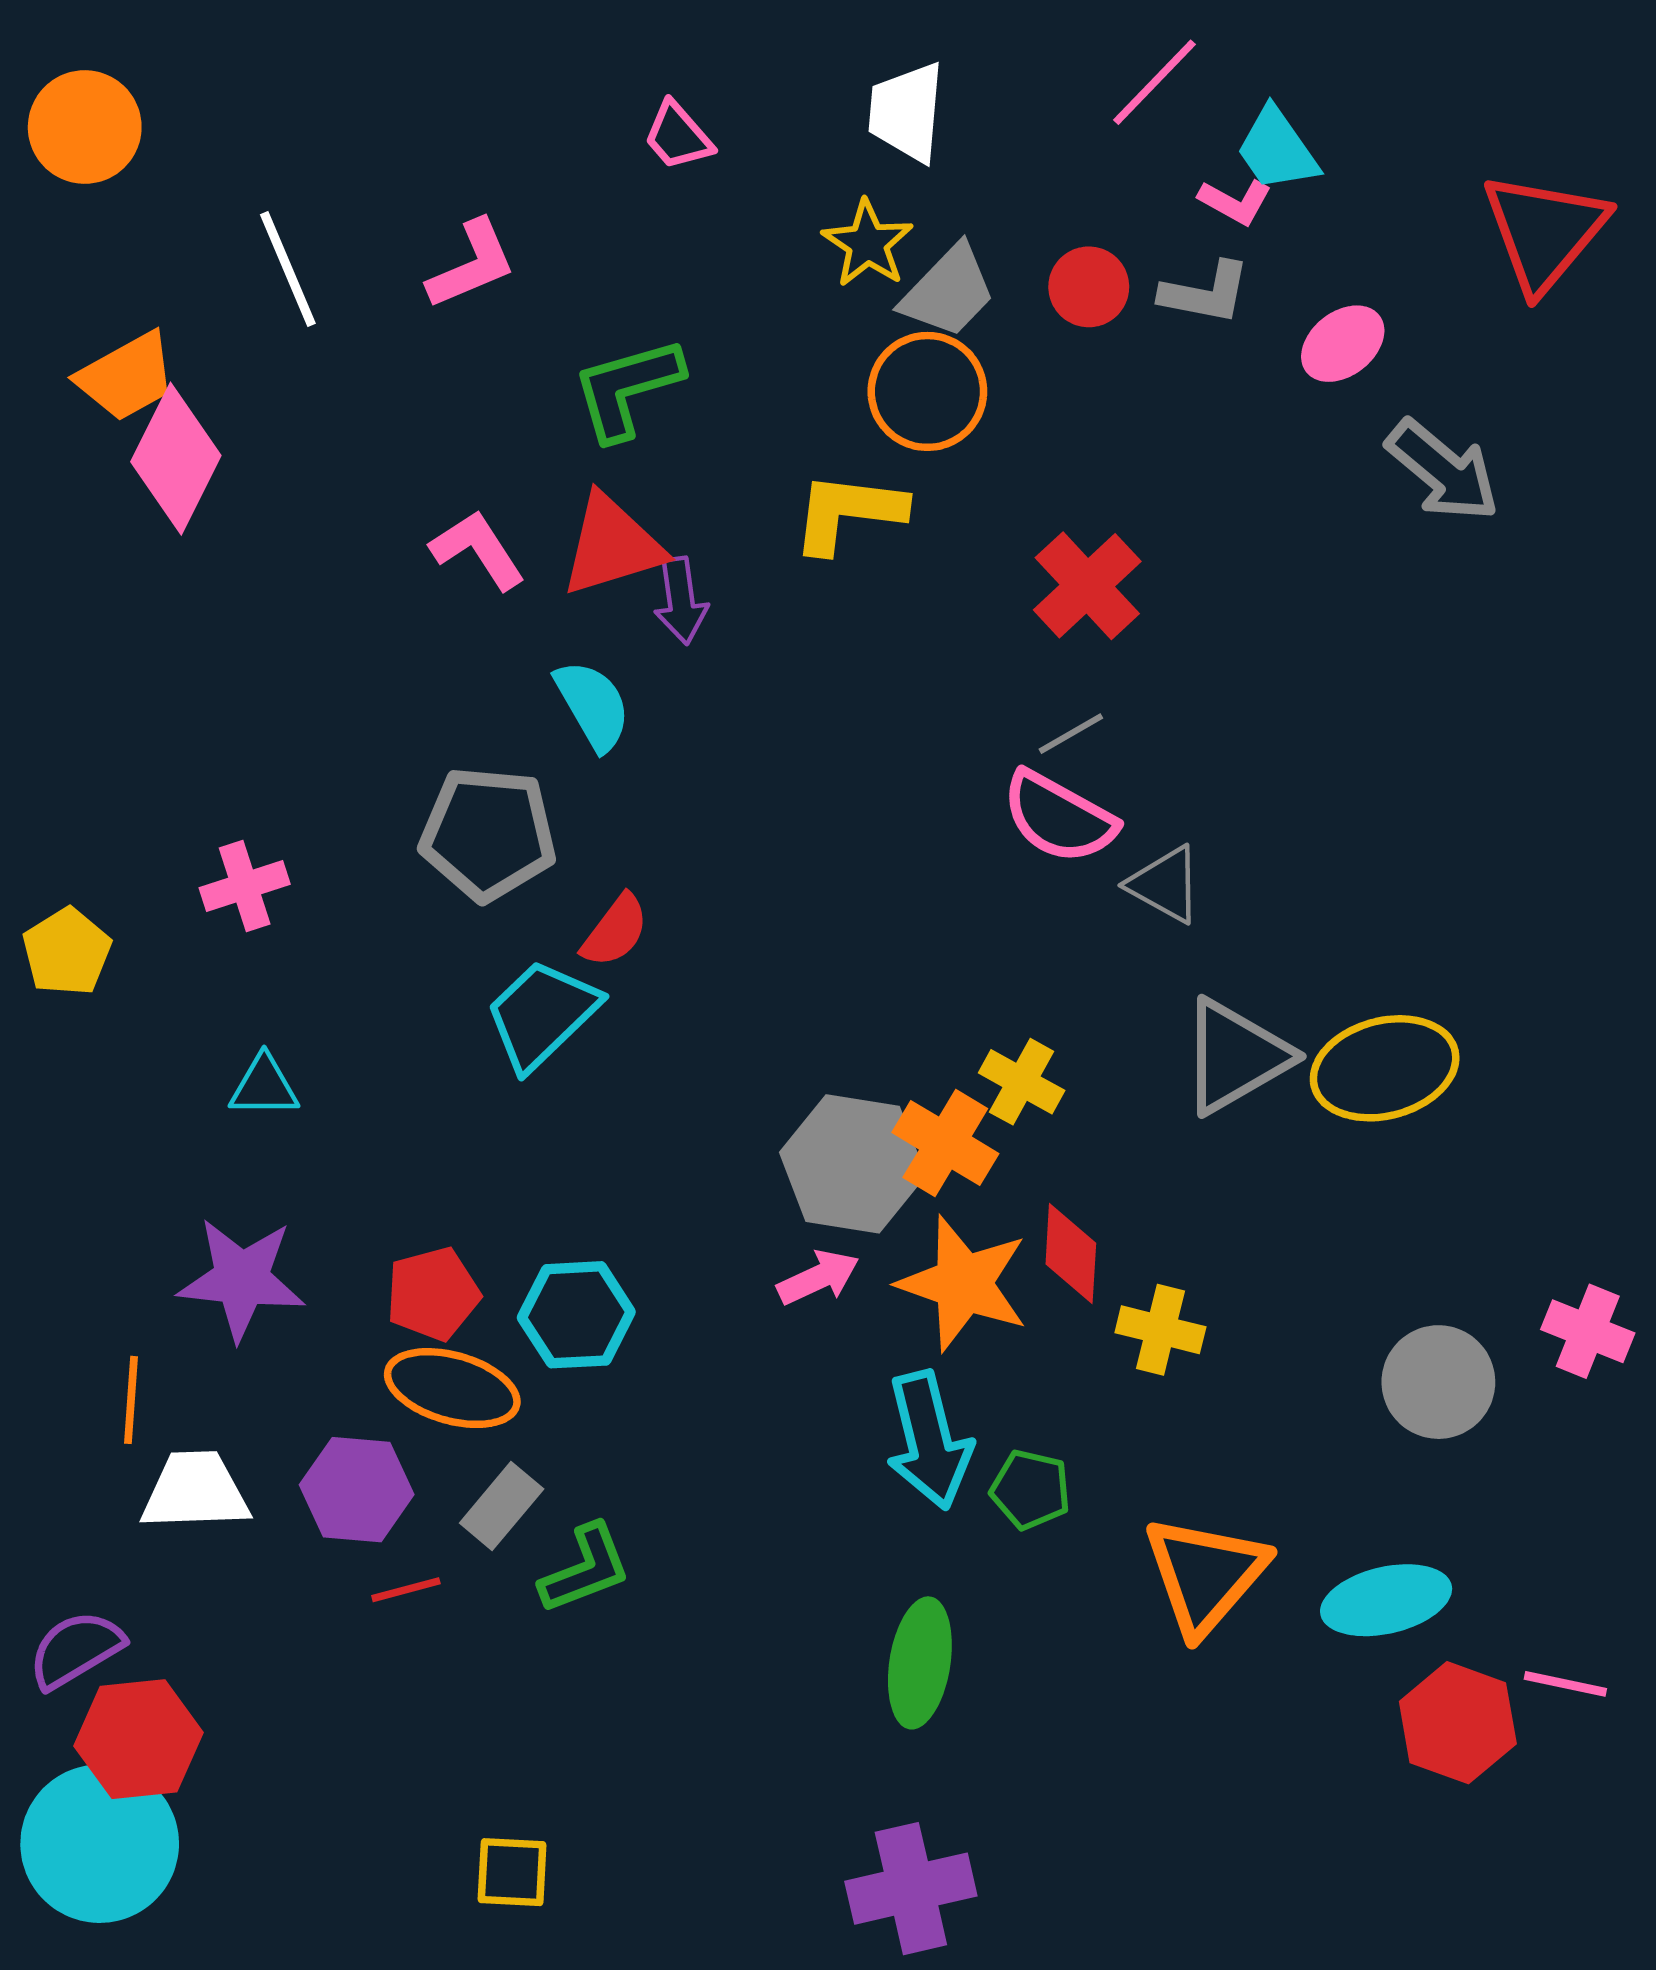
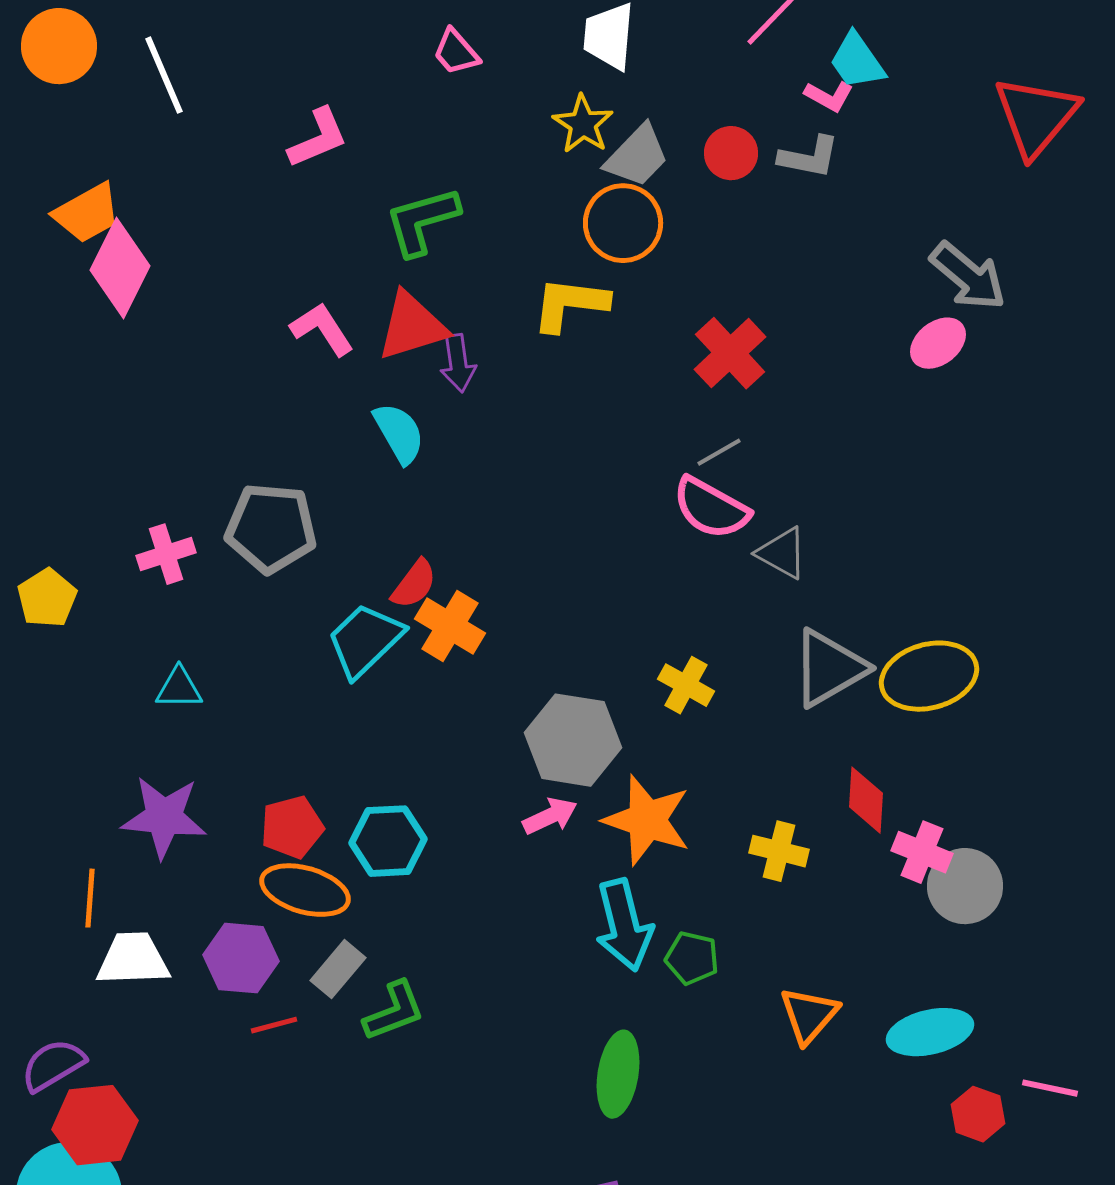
white line: (288, 269) -> (164, 75), moved
pink ellipse: (1343, 344) -> (938, 343), moved
gray pentagon: (488, 834) -> (271, 528), moved
orange cross: (945, 1143) -> (450, 626), moved
red diamond: (1071, 1254) -> (866, 800), moved
pink cross: (1588, 1331) -> (922, 852), moved
orange triangle: (1205, 1575) -> (809, 1015), size x0.7
red hexagon: (1458, 1723) -> (978, 1114), size x0.7

